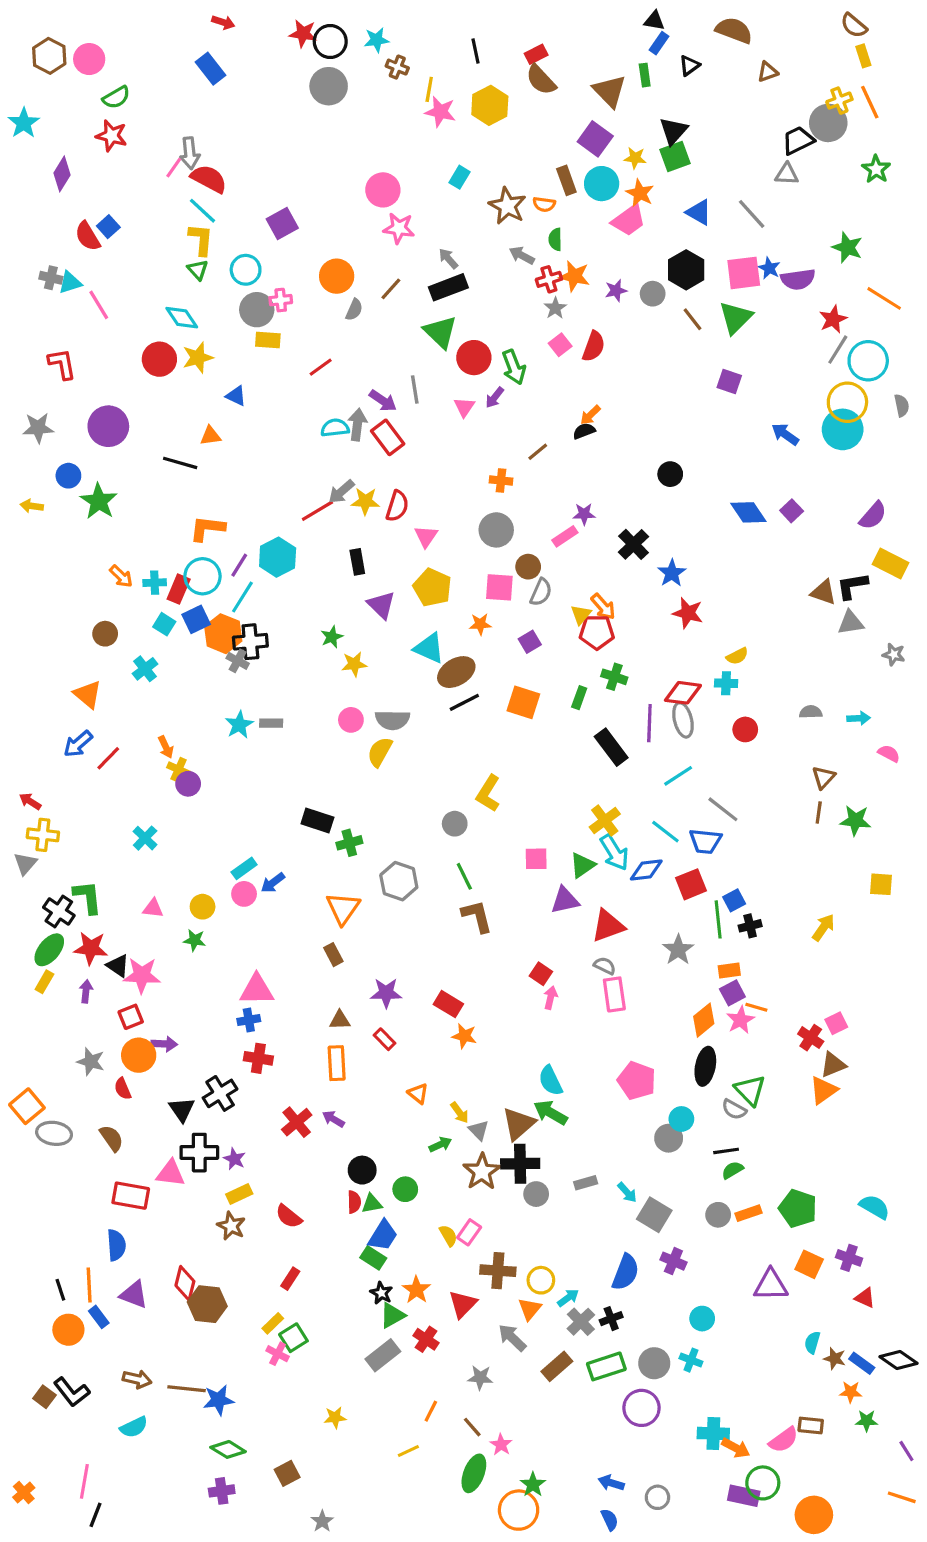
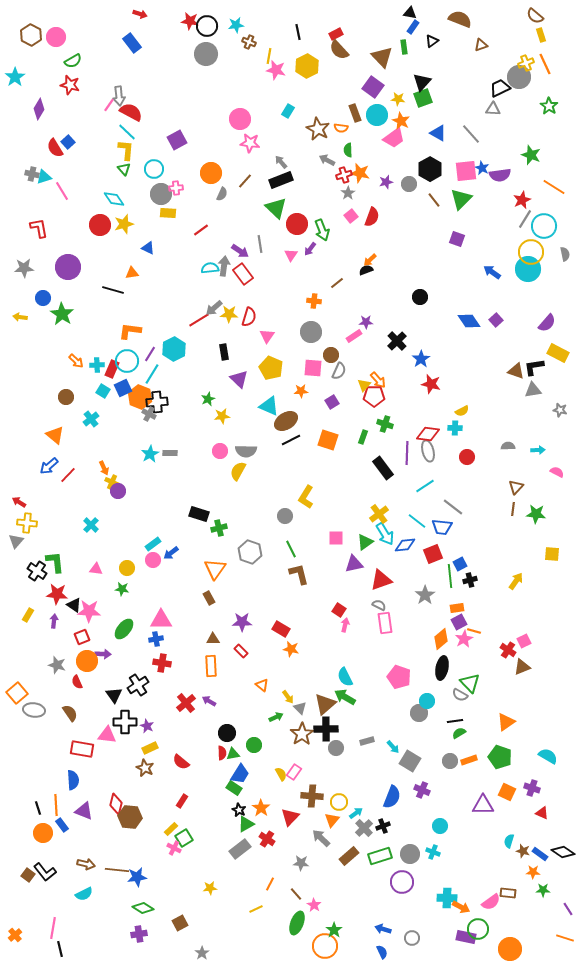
green ellipse: (49, 950) -> (124, 629), moved
orange triangle: (823, 1090) -> (506, 722), moved
black line: (96, 1515) -> (60, 949), turned -35

